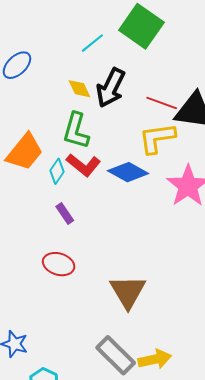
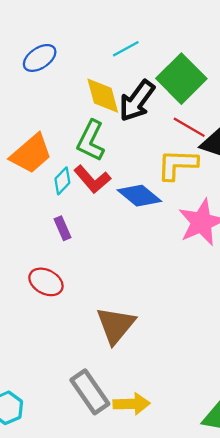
green square: (141, 26) -> (181, 79), moved
yellow diamond: (79, 89) -> (103, 96), size x1.5

